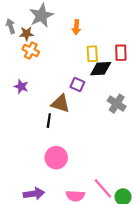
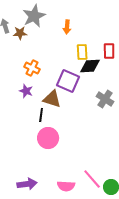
orange cross: (31, 51) -> (32, 68), moved
purple square: (77, 84) -> (68, 81), size x1.6
purple star: (21, 87) -> (26, 91), moved
pink circle: (56, 158) -> (48, 138), moved

